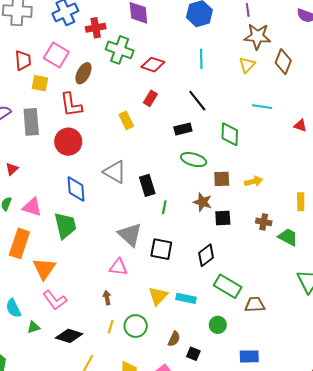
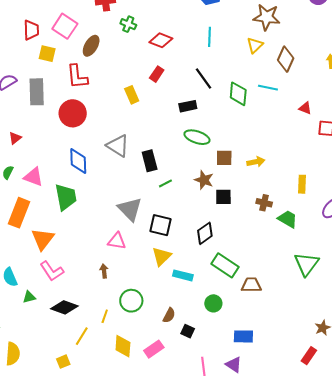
green cross: (120, 50) -> (128, 24), size x0.6
brown diamond: (283, 62) -> (286, 59), moved
green diamond: (230, 134) -> (238, 94), moved
green line: (164, 207) -> (165, 183), turned 48
yellow triangle: (158, 296) -> (162, 256), moved
yellow line: (111, 327) -> (105, 316), moved

